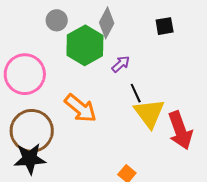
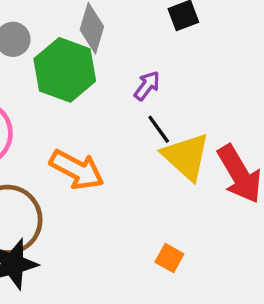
purple arrow: (121, 64) -> (147, 86), moved

